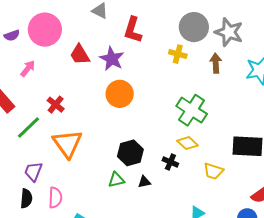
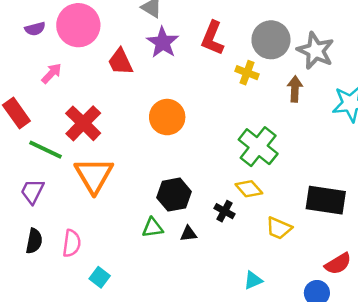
red L-shape: (133, 30) -> (213, 38), moved
purple star: (112, 59) -> (163, 42), moved
red cross: (56, 105) -> (83, 123), size x1.6
green line: (29, 127) -> (46, 150), turned 64
purple trapezoid: (33, 172) -> (32, 191), moved

